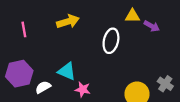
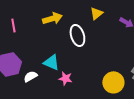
yellow triangle: (132, 16) -> (96, 13), moved, turned -40
white ellipse: (111, 41) -> (77, 35), moved, turned -30

